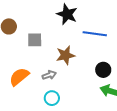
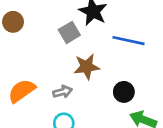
gray square: (35, 40) -> (69, 32), moved, turned -35
black circle: (103, 70) -> (124, 92), moved

